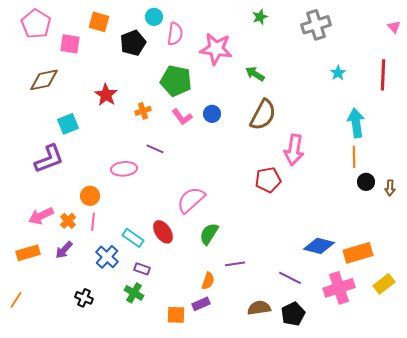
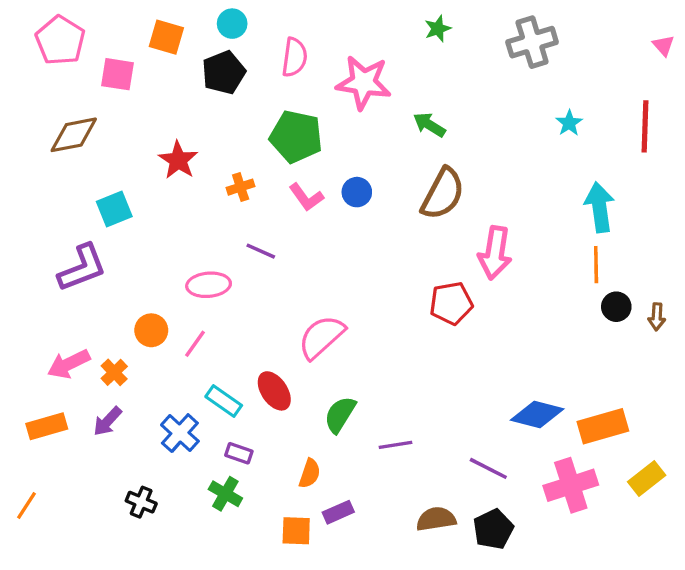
cyan circle: (154, 17) -> (232, 24), moved
pink line: (93, 222) -> (195, 344), moved, turned 30
green semicircle: (209, 234) -> (340, 415), moved
orange semicircle: (208, 281) -> (310, 473), moved

